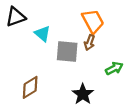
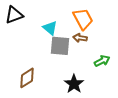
cyan triangle: (42, 34) -> (50, 28), moved
brown arrow: (90, 43) -> (80, 38), turned 80

